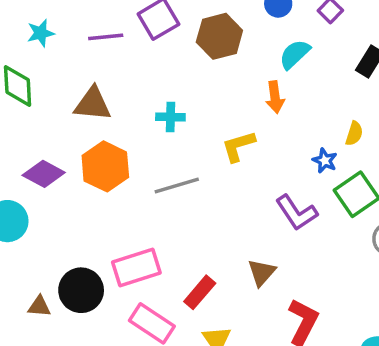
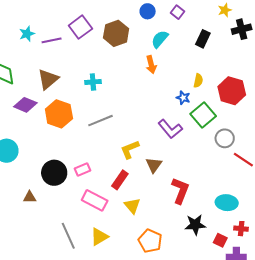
cyan star: (41, 33) -> (27, 34), moved
brown triangle: (93, 104) -> (48, 79), turned -40
yellow L-shape: (238, 146) -> (130, 149), moved
purple diamond: (44, 174) -> (25, 105), moved
pink rectangle: (136, 268) -> (82, 169), size x0.6
black circle: (81, 290) -> (54, 173), moved

